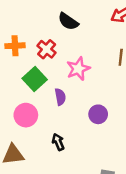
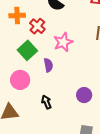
orange cross: (15, 46) -> (17, 16), moved
purple circle: (98, 114) -> (84, 95), moved

